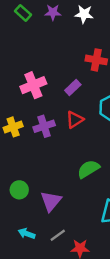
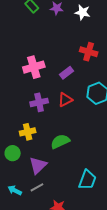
yellow cross: (13, 127) -> (28, 132), moved
green semicircle: (88, 169) -> (60, 141), moved
gray line: (58, 235) -> (37, 187), moved

